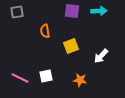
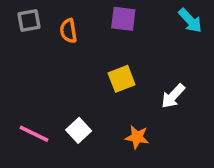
cyan arrow: (99, 11) -> (190, 21), moved, turned 49
orange semicircle: (45, 31) -> (68, 31), moved
white square: (46, 76) -> (79, 130), turned -32

